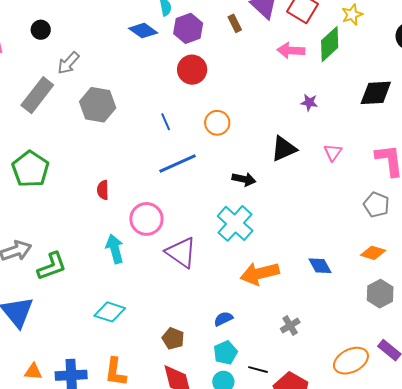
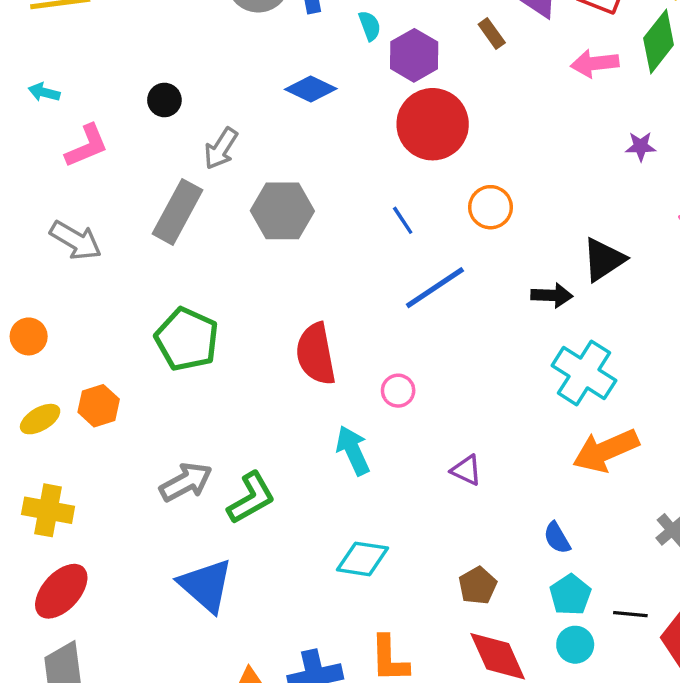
blue diamond: (143, 31) -> (311, 89), moved
red circle: (192, 70) -> (433, 124), size x1.4
black triangle: (284, 149) -> (604, 260), moved
red semicircle: (103, 190) -> (316, 354), size x1.8
pink circle: (146, 219) -> (398, 391), size x0.6
cyan cross: (235, 223) -> (584, 373), moved
purple triangle: (181, 252) -> (466, 470), moved, size x0.6
blue semicircle: (223, 319) -> (557, 538), turned -84
brown pentagon: (173, 338) -> (478, 586), turned 30

